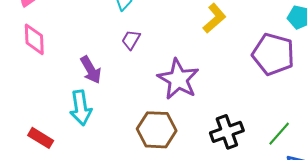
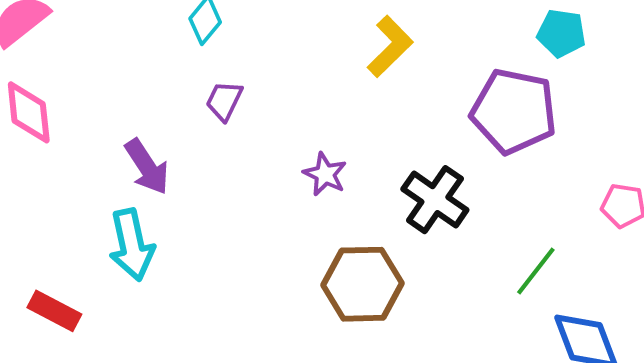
purple star: (178, 79) -> (325, 174), size x0.5
brown hexagon: (157, 130) -> (362, 284), moved
black cross: (227, 132) -> (435, 200), moved, turned -32

